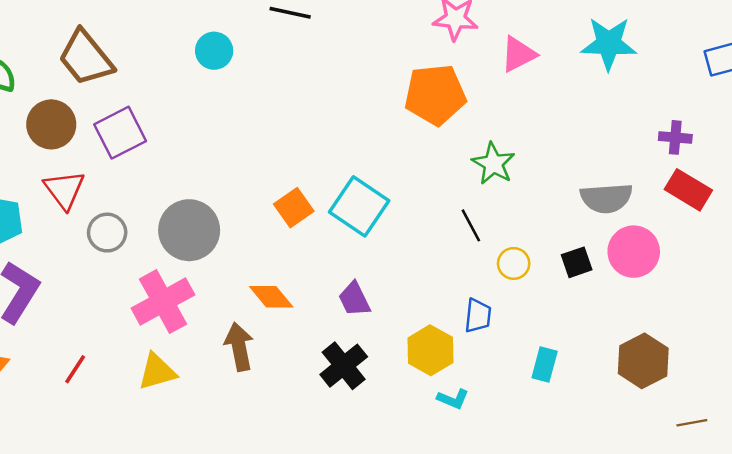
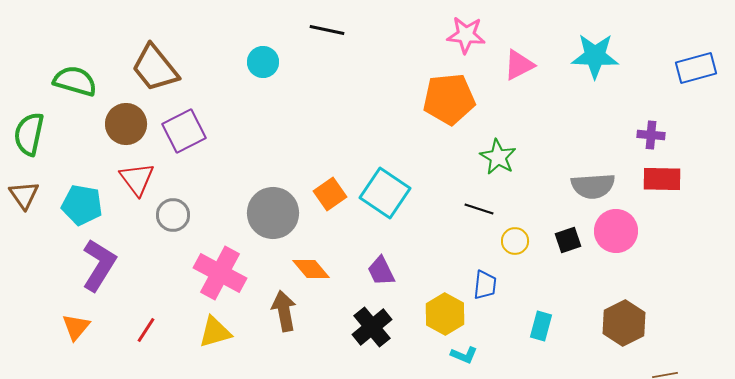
red rectangle: (688, 190) -> (662, 179), turned -30
black line: (471, 225) -> (479, 209), turned -44
gray circle: (189, 230) -> (273, 213), moved
pink cross: (163, 302) -> (220, 273), turned -33

